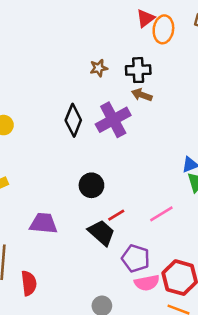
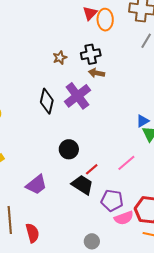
purple trapezoid: (43, 223) -> (36, 185), turned 145

